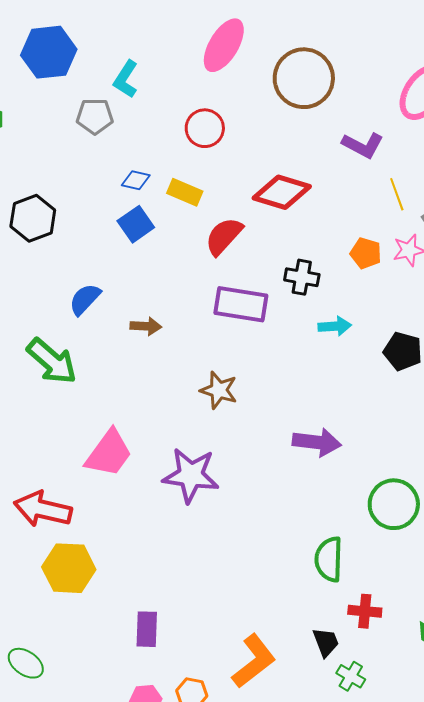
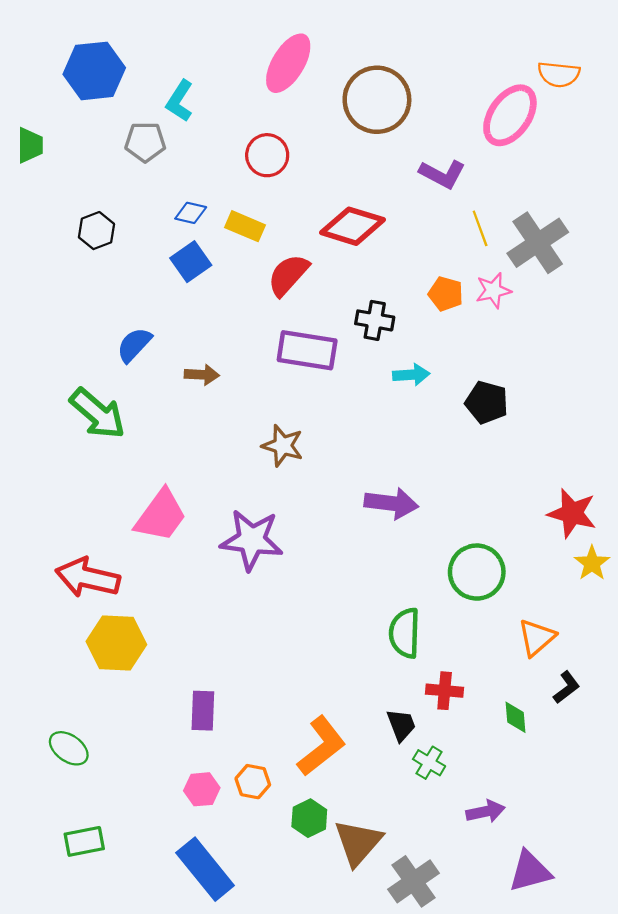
black hexagon: (33, 218) -> (96, 231), moved, size x0.7

